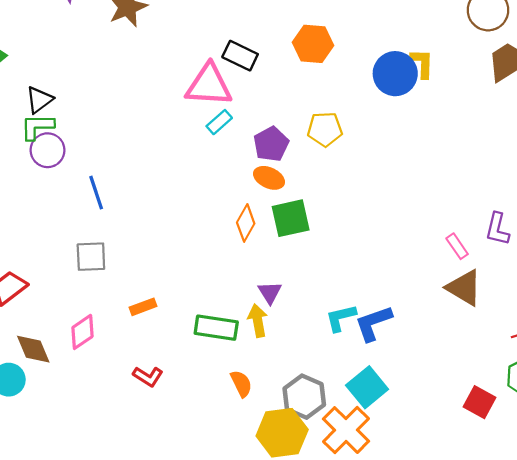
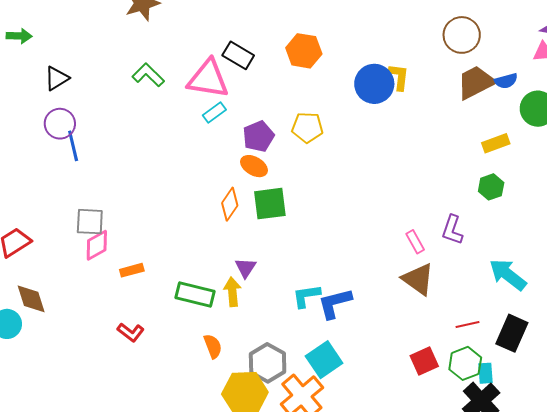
green L-shape: (37, 127) -> (148, 75), moved, turned 40
blue line: (96, 193) -> (73, 146), moved
pink diamond: (83, 332) -> (97, 245), moved
red square: (479, 402) -> (424, 361), moved, turned 32

